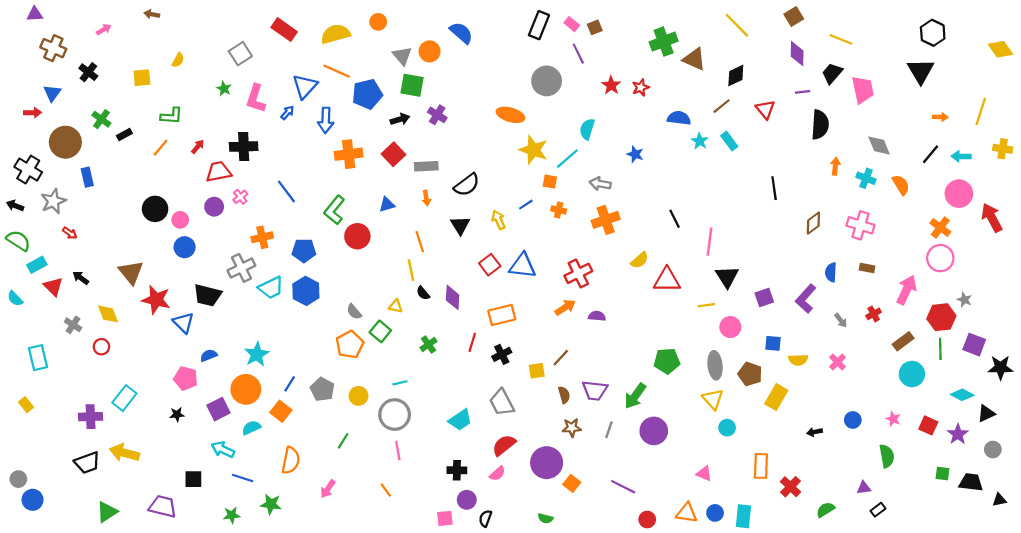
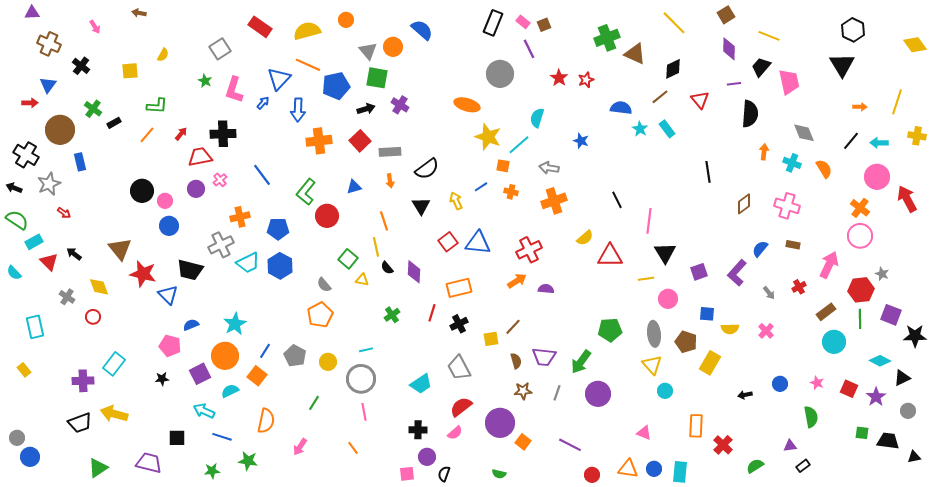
pink arrow: (104, 30) -> (95, 27), turned 88
blue semicircle: (831, 272) -> (760, 249), turned 36
green square: (380, 331) -> (348, 259), moved

